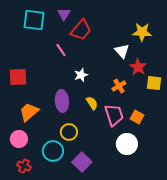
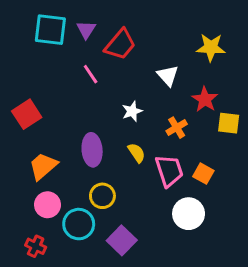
purple triangle: (64, 14) -> (86, 30), moved
white triangle: (122, 51) -> (168, 76), moved
white star: (81, 75) -> (132, 111), moved
red square: (18, 77) -> (27, 114), turned -30
pink circle: (19, 139) -> (47, 205), moved

